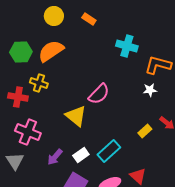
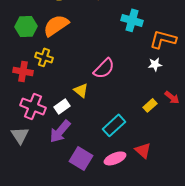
yellow triangle: (76, 116) -> (81, 90), size x0.7
white rectangle: (81, 155) -> (62, 106), moved
purple arrow: (55, 157) -> (60, 131), size x1.4

